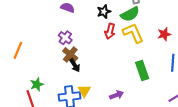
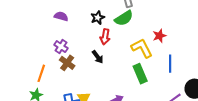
yellow L-shape: (133, 33) -> (142, 48), moved
orange line: (18, 50) -> (41, 73), moved
black arrow: (75, 65) -> (98, 57), moved

